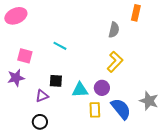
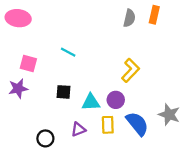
pink ellipse: (16, 16) -> (18, 18), turned 30
gray semicircle: (114, 30) -> (129, 18), moved
purple triangle: (42, 96) -> (78, 129), moved

